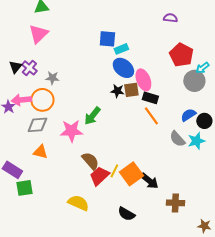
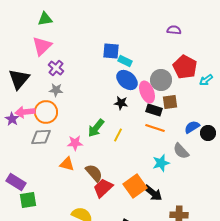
cyan rectangle: (121, 49) -> (125, 61), turned 48
black triangle: (15, 67) -> (19, 79), size x1.6
purple cross: (29, 68) -> (56, 68), moved
gray circle: (194, 81) -> (161, 80), moved
brown square: (131, 90) -> (170, 102), moved
orange line: (151, 116) -> (155, 128), turned -36
pink star: (71, 131) -> (75, 143), size x0.7
cyan star: (196, 141) -> (161, 163), moved
orange triangle: (40, 152) -> (67, 164), moved
yellow line: (114, 171) -> (118, 135), moved

